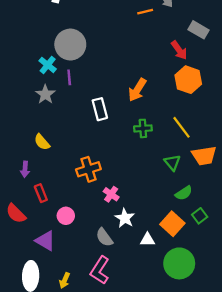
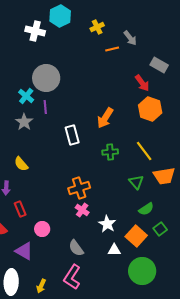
orange cross: (88, 169) -> (79, 188), moved
white star: (125, 218) -> (107, 224), moved

